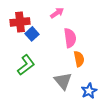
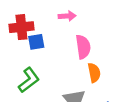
pink arrow: (57, 13) -> (67, 16), turned 32
blue square: (32, 34) -> (36, 42), turned 32

